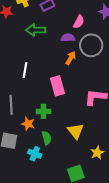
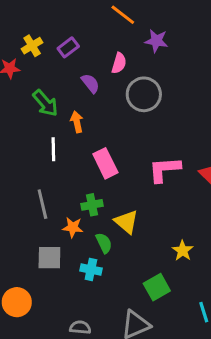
green arrow: (36, 30) -> (45, 103), moved, turned -120
purple semicircle: (68, 38) -> (90, 83), moved, turned 64
orange arrow: (71, 58) -> (77, 122), moved, turned -32
yellow triangle: (76, 131) -> (126, 222), moved

